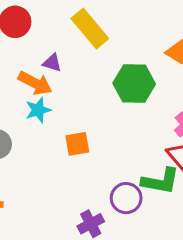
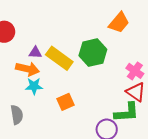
yellow rectangle: (90, 28) -> (59, 58), moved
cyan star: (38, 110) -> (34, 86), turned 30

